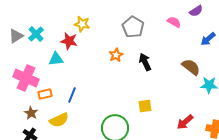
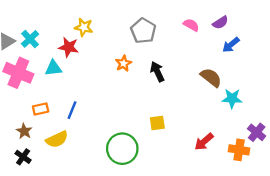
purple semicircle: (196, 11) -> (220, 23), moved
pink cross: (26, 78) -> (18, 73), moved

